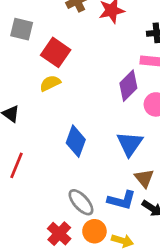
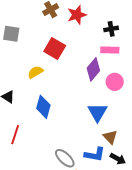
red square: (56, 52) -> (55, 48), moved
blue diamond: (76, 141) -> (43, 107), moved

